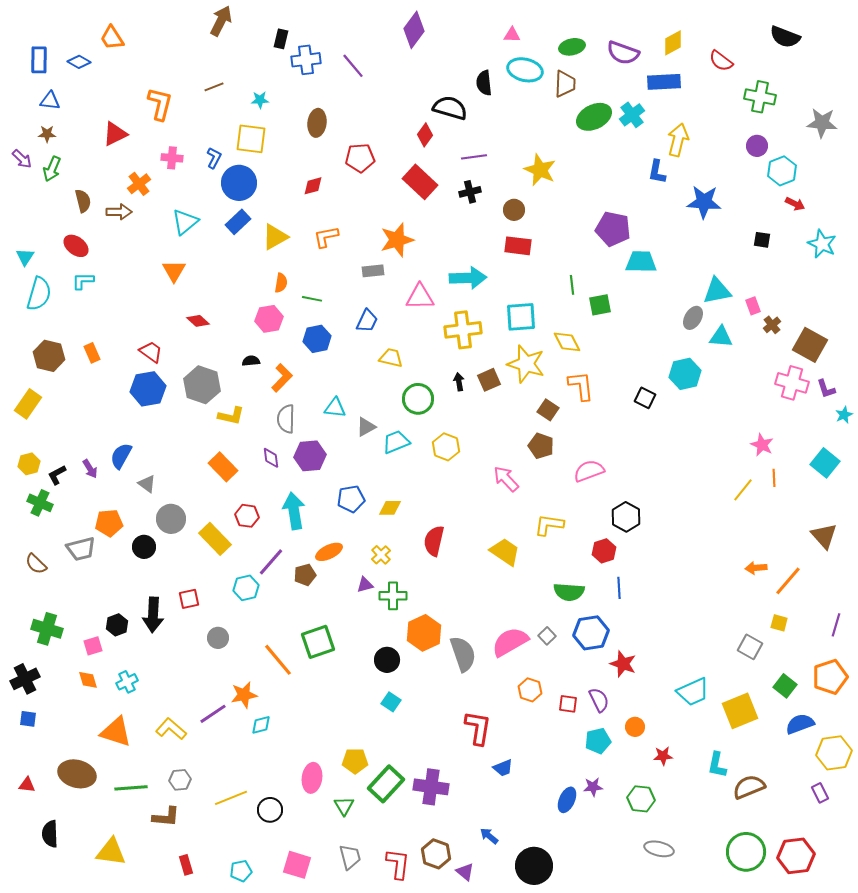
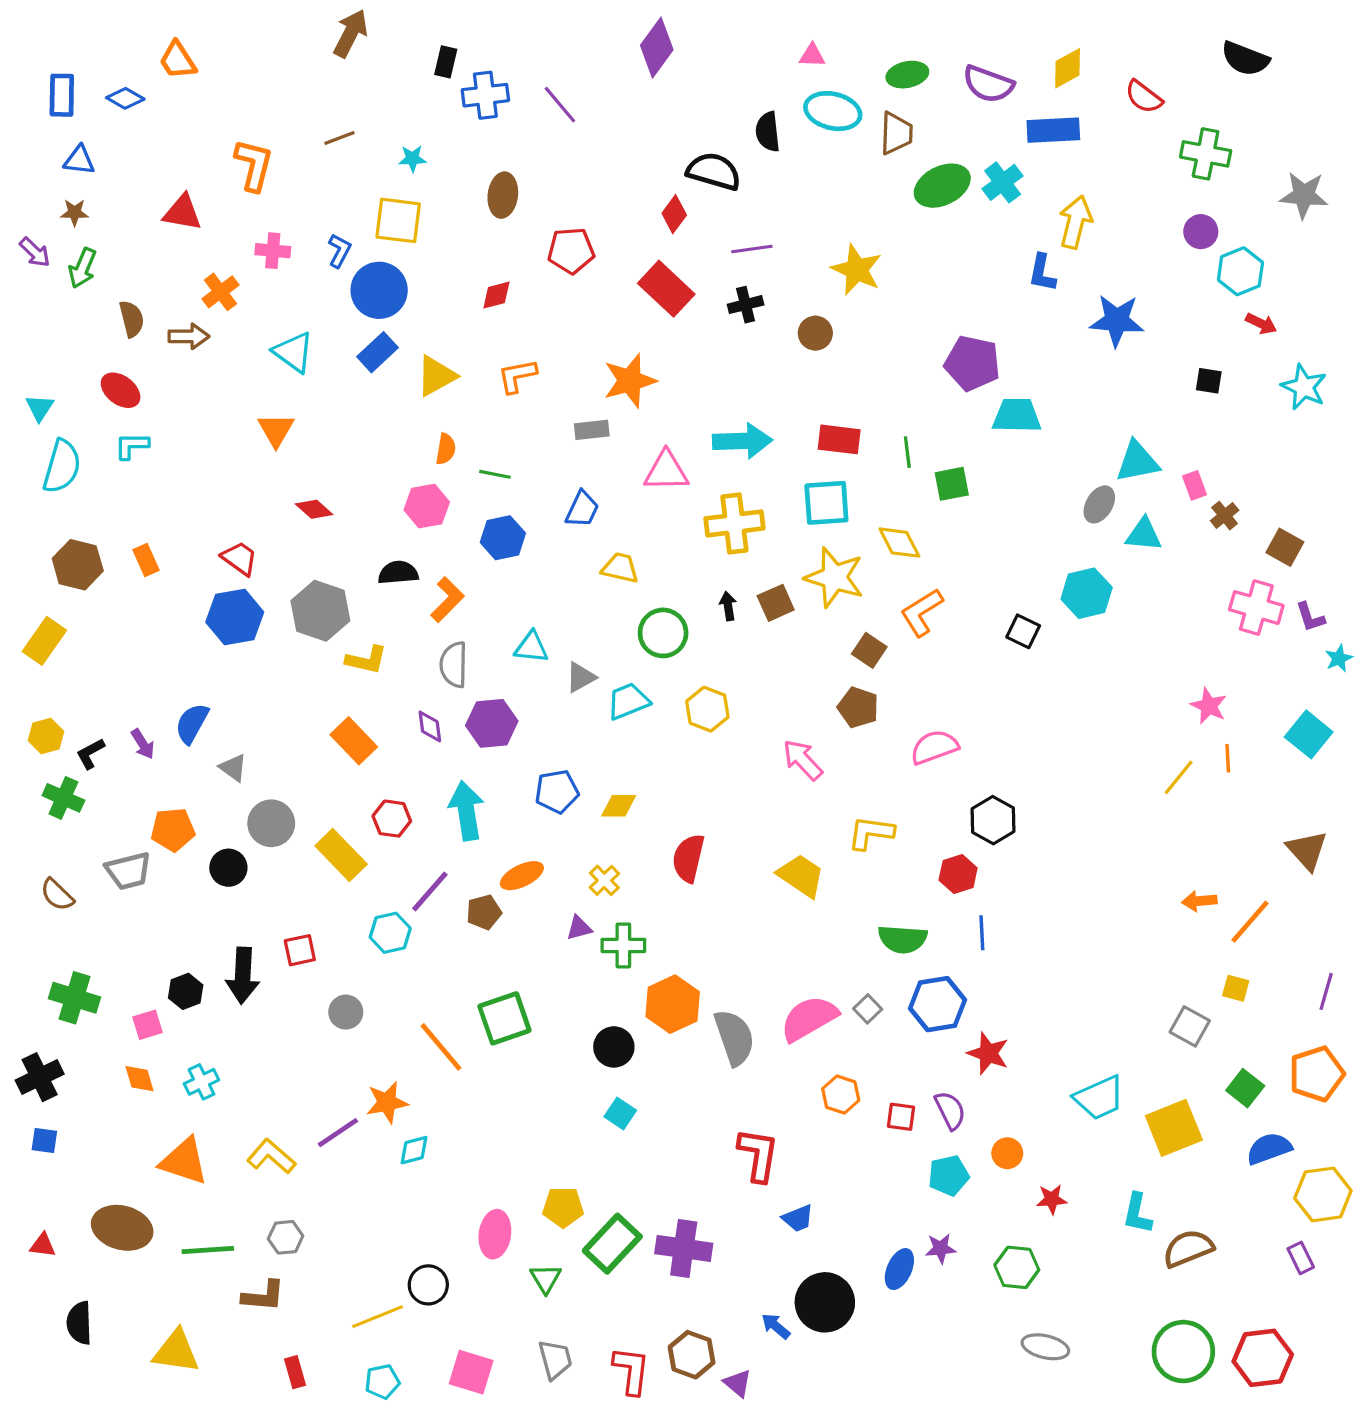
red triangle: (115, 134) -> (182, 213), turned 36
cyan triangle: (185, 222) -> (293, 352), turned -44
red rectangle: (518, 246) -> (839, 439), moved
brown square: (810, 345) -> (1285, 547), size x0.7
black semicircle: (251, 361) -> (398, 573), size x1.4
orange L-shape: (581, 386) -> (922, 612), turned -116
yellow line: (231, 798) -> (378, 1317), moved
black circle: (534, 866) -> (825, 1302), moved

